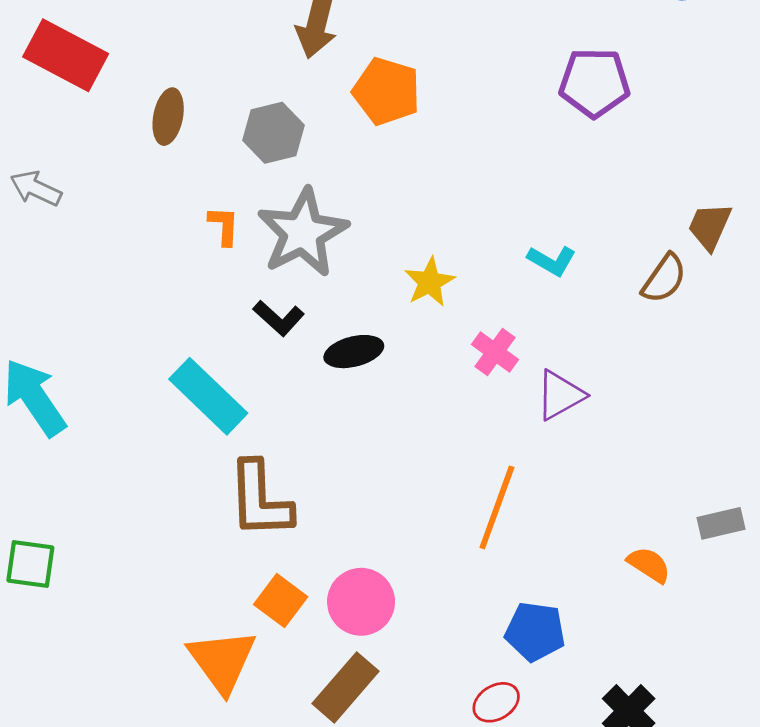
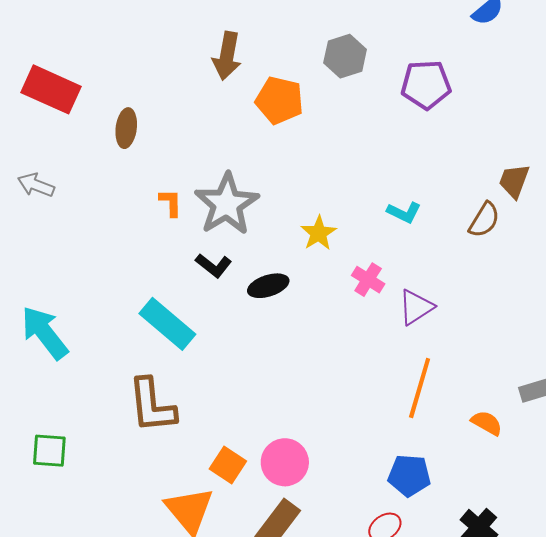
gray hexagon: (273, 133) -> (345, 56), moved
brown L-shape: (260, 500) -> (152, 405), moved
orange line: (497, 507) -> (420, 388), moved

